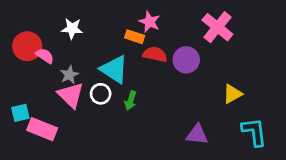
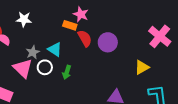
pink cross: (217, 27) -> (160, 36), moved
red semicircle: (155, 54) -> (85, 38), turned 48
cyan triangle: (114, 69) -> (55, 49), size x0.7
gray star: (69, 75) -> (33, 52), moved

